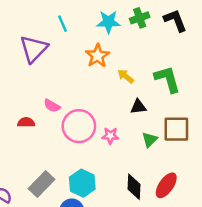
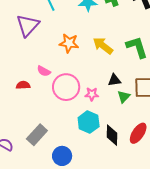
orange star: (97, 56) -> (69, 43), moved, turned -30
yellow arrow: (126, 76) -> (103, 46), size x1.5
black triangle: (138, 107) -> (114, 80), moved
cyan hexagon: (82, 183) -> (89, 122), moved

